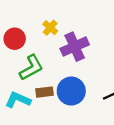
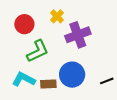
brown rectangle: (45, 92) -> (48, 84), moved

